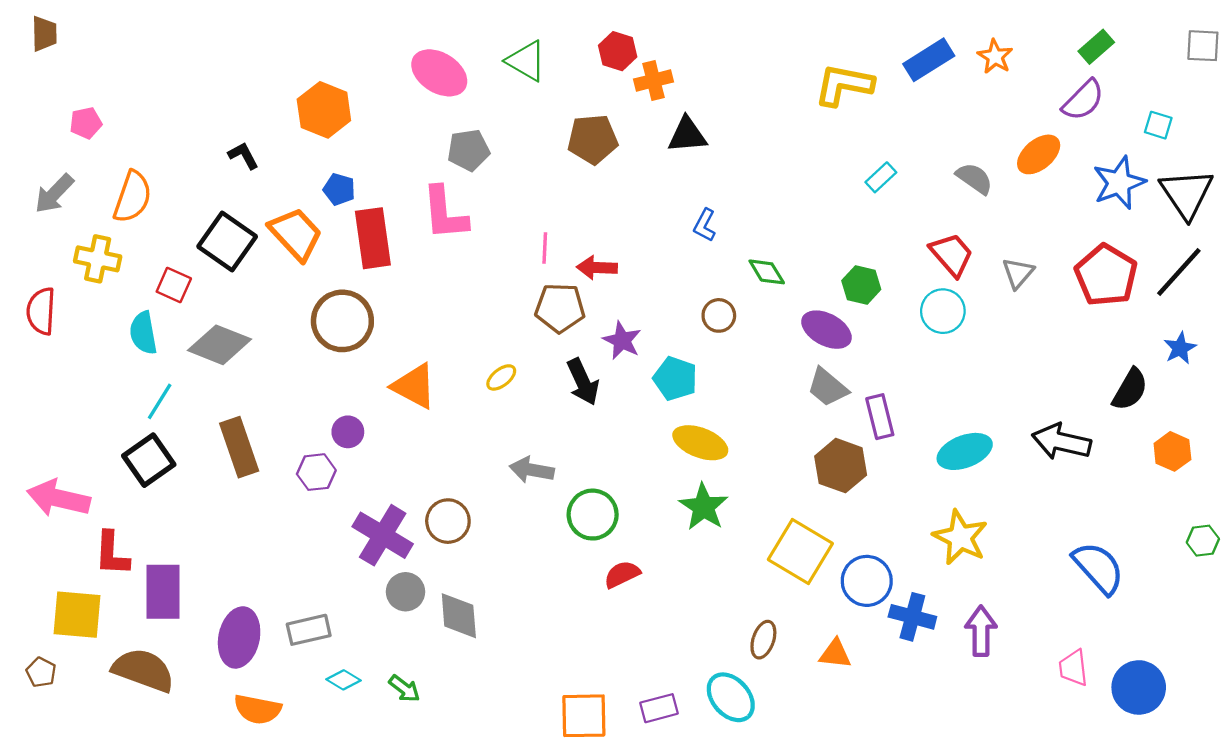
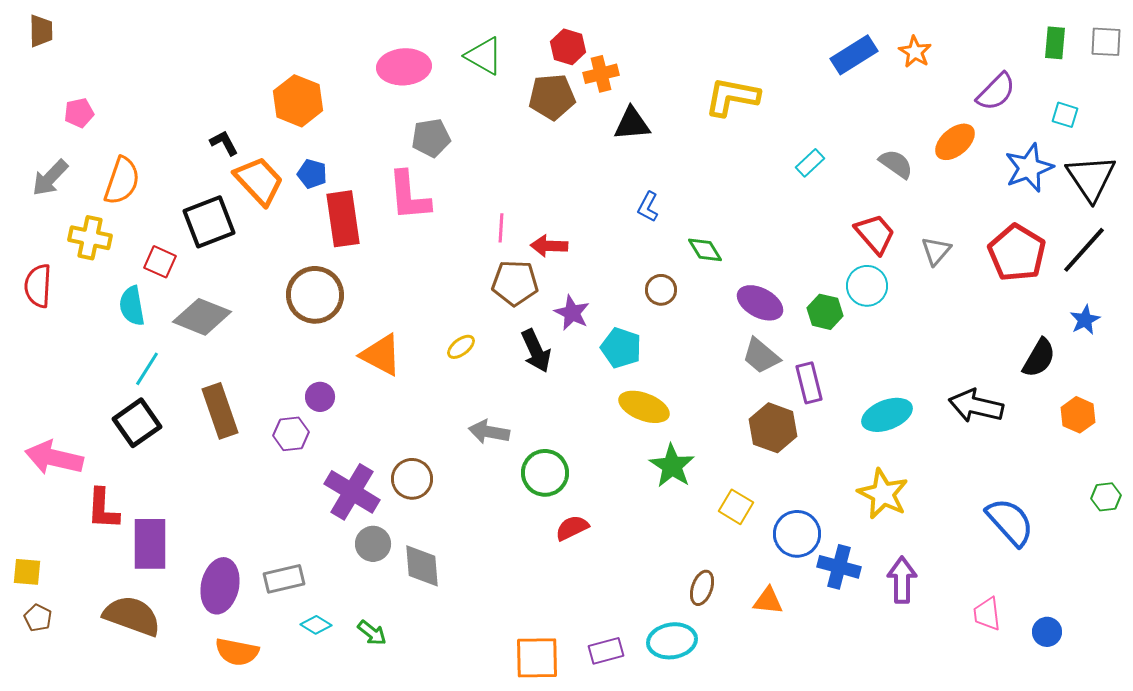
green rectangle: (1096, 47) -> (1055, 43), moved, turned -44
pink ellipse: (439, 73) -> (404, 67), turned -36
yellow L-shape: (844, 85) -> (732, 97), moved
brown pentagon: (593, 139) -> (552, 97), moved
orange trapezoid: (296, 234) -> (259, 181), moved
black square: (227, 241) -> (209, 222), turned 34
green hexagon: (861, 285) -> (825, 312), moved
green star: (704, 507) -> (672, 466), moved
yellow square: (800, 552) -> (736, 507), size x0.6
yellow square: (77, 615) -> (27, 572), moved, size x0.6
blue circle: (1139, 687) -> (1047, 632), size x0.6
cyan ellipse: (731, 697) -> (672, 641), turned -57

